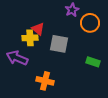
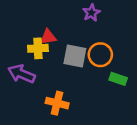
orange circle: (90, 23) -> (100, 55), moved
red triangle: (38, 29) -> (48, 37), turned -48

